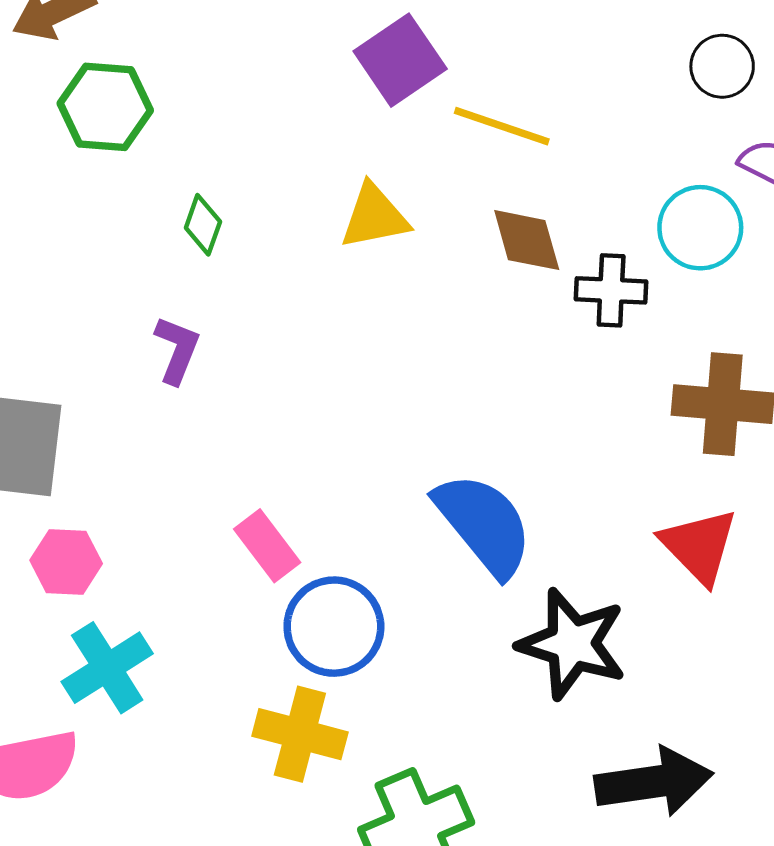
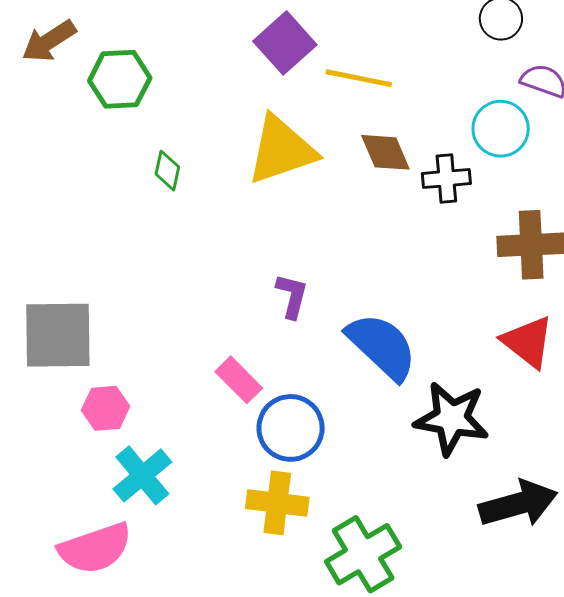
green hexagon: (105, 107) -> (120, 79), moved
yellow triangle: (374, 217) -> (281, 150), size x1.5
purple L-shape: (177, 350) -> (292, 296), moved

